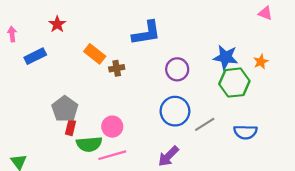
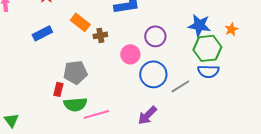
blue rectangle: (35, 56) -> (42, 33), moved
gray pentagon: (65, 109) -> (75, 72), moved, turned 30
pink circle: (112, 127) -> (130, 54), moved
blue semicircle: (245, 132) -> (208, 71), moved

